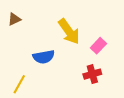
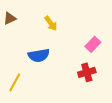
yellow arrow: (69, 31) -> (51, 23), moved, size x0.6

